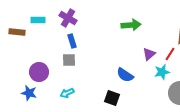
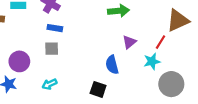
blue rectangle: (72, 41) -> (55, 28), turned -64
purple triangle: (149, 54) -> (129, 42), moved
blue semicircle: (125, 75) -> (112, 65), turned 42

